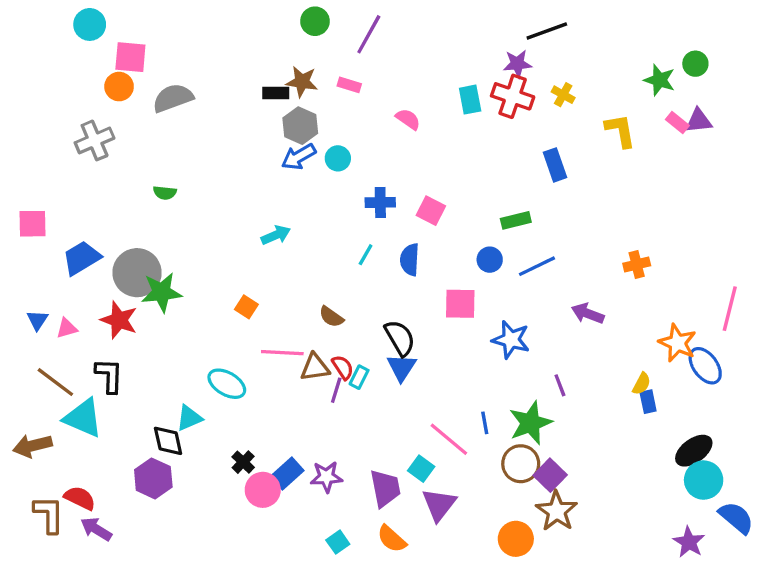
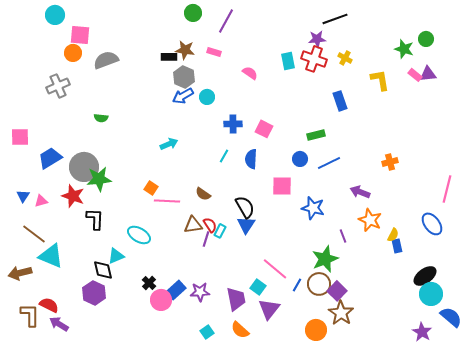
orange star: (677, 343) -> (370, 220), moved
pink line: (282, 353) -> (167, 201), moved
black L-shape: (109, 376) -> (95, 219), moved
blue line: (485, 423) -> (297, 285), moved, turned 40

